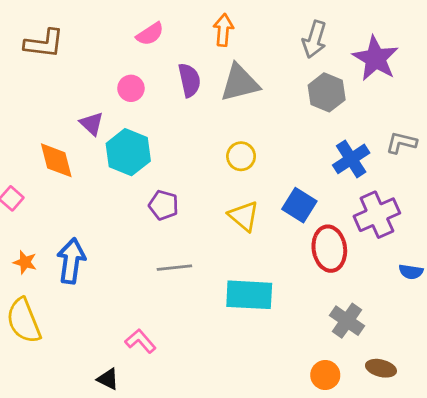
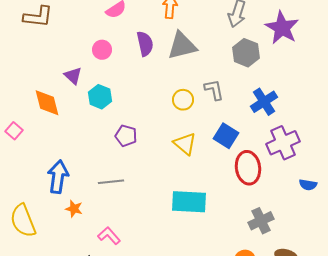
gray L-shape: (401, 143) -> (214, 90), moved, turned 65
cyan hexagon: (128, 152) -> (100, 97), size x0.7
orange star: (25, 262) -> (74, 209), moved
gray line: (174, 268) -> (111, 182), moved
gray cross: (347, 321) -> (261, 221), turned 30

